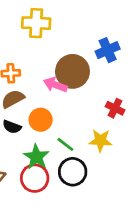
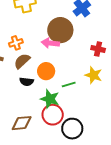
yellow star: (100, 141) -> (93, 75), turned 30
green line: (65, 144) -> (69, 84), turned -40
black circle: (73, 172) -> (72, 129), moved

